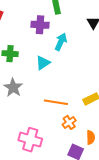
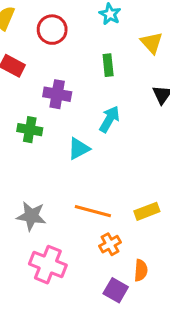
purple cross: (40, 25) -> (57, 94), moved
gray star: (13, 88) -> (31, 216), moved, turned -30

